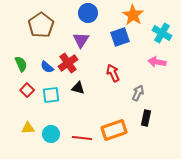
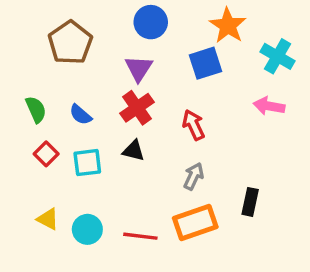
red cross: (68, 63) -> (137, 108), moved
gray arrow: (138, 93) -> (194, 176), moved
yellow triangle: (28, 128) -> (48, 219), turned 32

